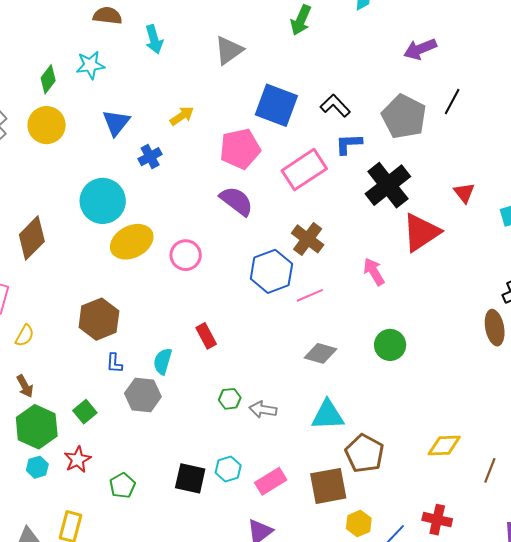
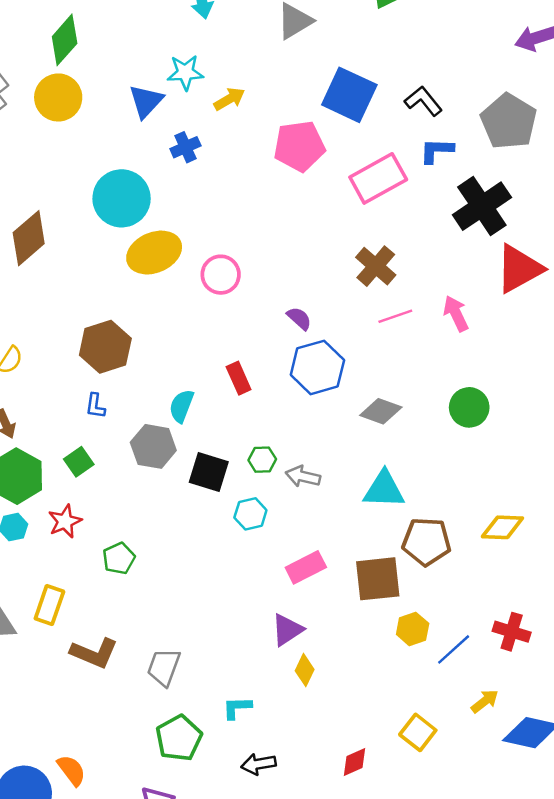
cyan star: (90, 65) -> (185, 72), moved
green diamond: (48, 79) -> (65, 40), size x1.4
purple semicircle: (236, 201) -> (299, 318), moved, size x0.6
blue hexagon: (271, 271) -> (317, 367), moved
pink line: (310, 295) -> (395, 316), moved
blue L-shape: (114, 363) -> (95, 406), moved
yellow diamond: (444, 445) -> (502, 527), moved
brown pentagon: (364, 454) -> (426, 542), turned -30
cyan hexagon: (228, 469) -> (250, 514), moved
black square: (190, 478) -> (209, 472), moved

